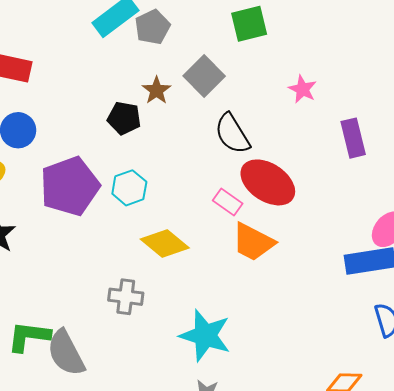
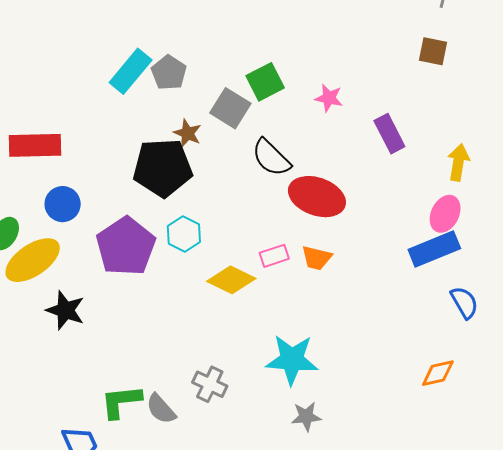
green square: (249, 24) -> (265, 82), moved
black pentagon: (124, 118) -> (163, 168), size x1.8
pink rectangle: (228, 202) -> (274, 256), moved, turned -40
orange trapezoid: (253, 242) -> (317, 258), size x0.7
gray cross: (126, 297) -> (210, 384), moved, turned 32
gray semicircle: (66, 353) -> (161, 409), size x0.7

